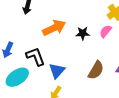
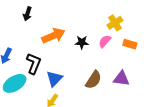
black L-shape: (36, 57) -> (34, 64), turned 40

